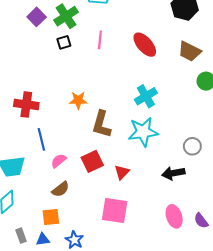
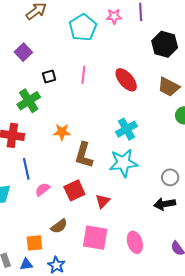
green cross: (66, 16) -> (29, 101), moved
black arrow: (173, 173) -> (165, 204), moved
brown semicircle: (61, 189) -> (59, 226), moved
pink ellipse: (174, 216) -> (135, 242), moved

